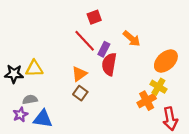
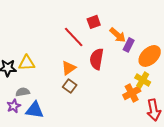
red square: (94, 17) -> (94, 22), moved
purple rectangle: (104, 49) -> (129, 45), moved

